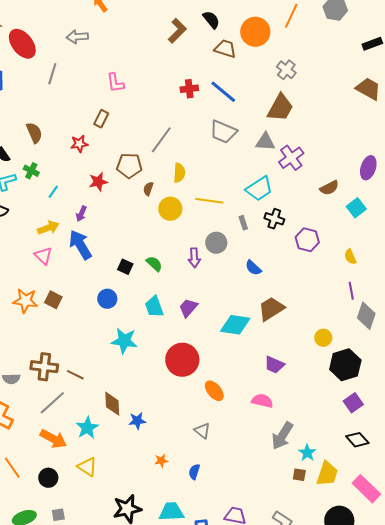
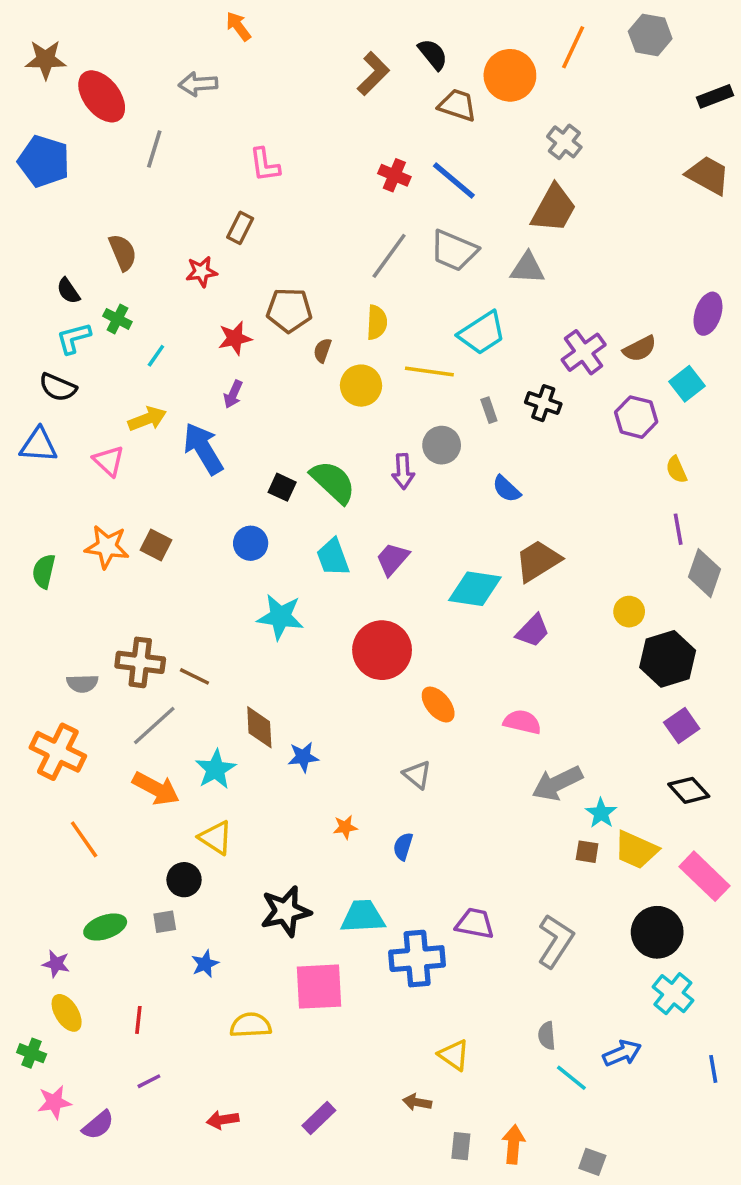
red cross: (189, 89) -> (394, 175), turned 30
gray line: (161, 140) -> (389, 256), moved
purple cross: (291, 158) -> (584, 352), moved
cyan trapezoid: (259, 189) -> (482, 333), moved
purple arrow: (81, 214) -> (233, 394), moved
purple hexagon: (307, 240) -> (636, 417), moved
pink triangle: (43, 256) -> (109, 461), moved
green semicircle: (154, 264) -> (333, 482), size x1.6
purple trapezoid: (274, 365) -> (533, 631), moved, turned -70
gray arrow: (282, 436) -> (557, 783), turned 32
yellow trapezoid: (327, 474) -> (636, 850), turned 96
black circle: (48, 478) -> (184, 880), moved

